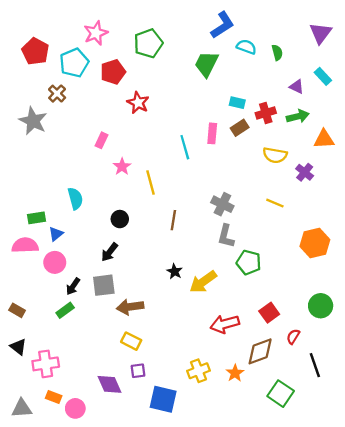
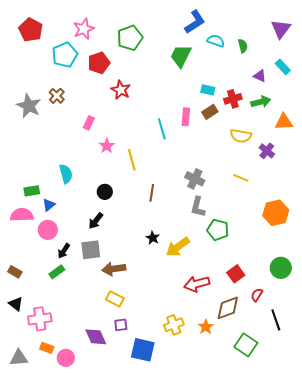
red pentagon: (35, 51) -> (31, 30), moved
brown cross: (57, 94) -> (57, 96), moved

